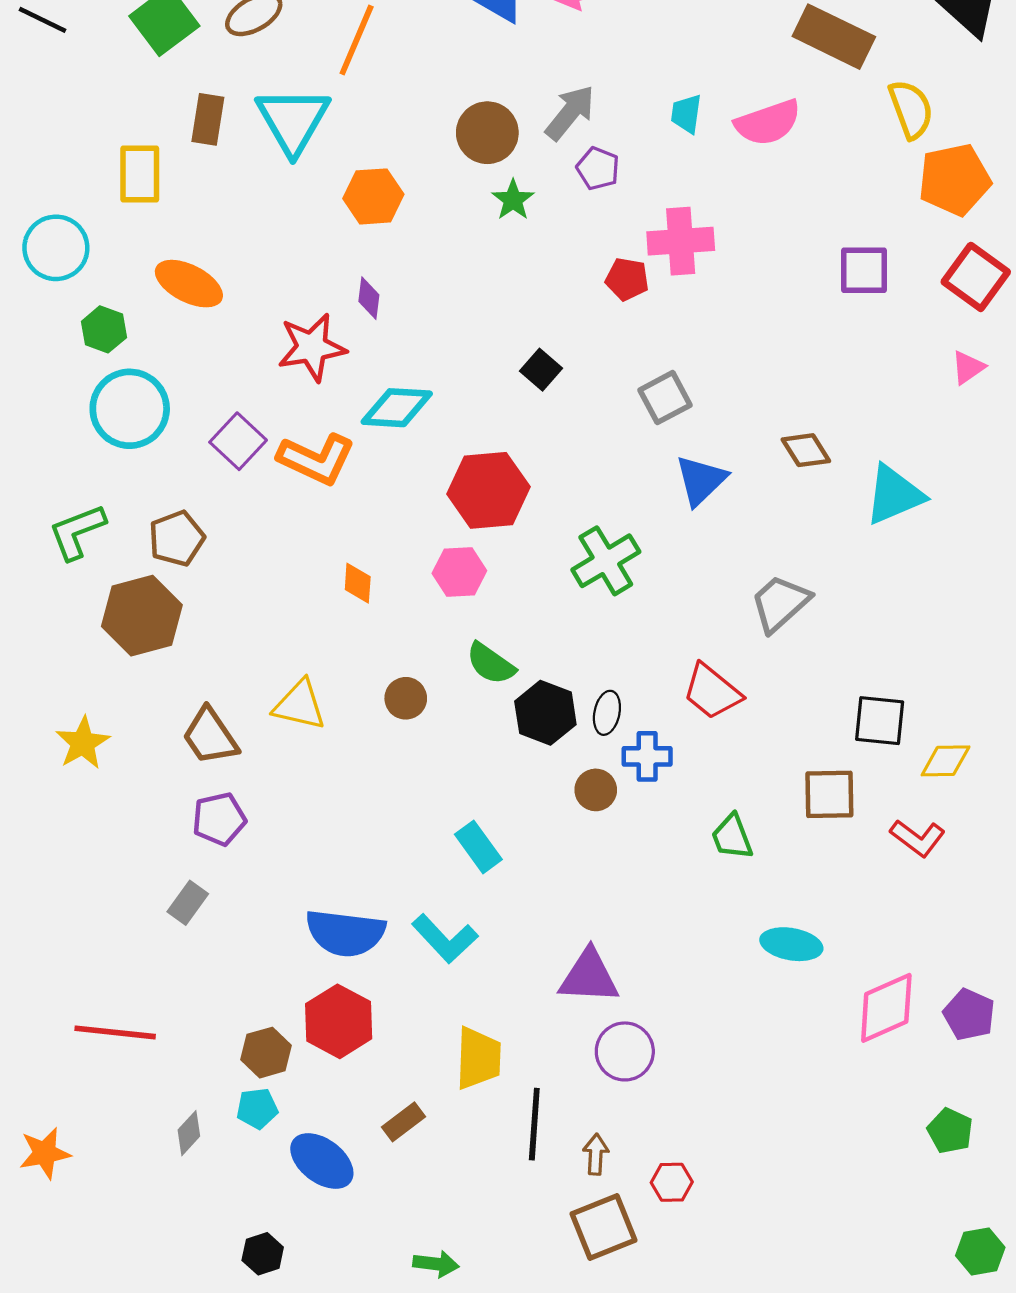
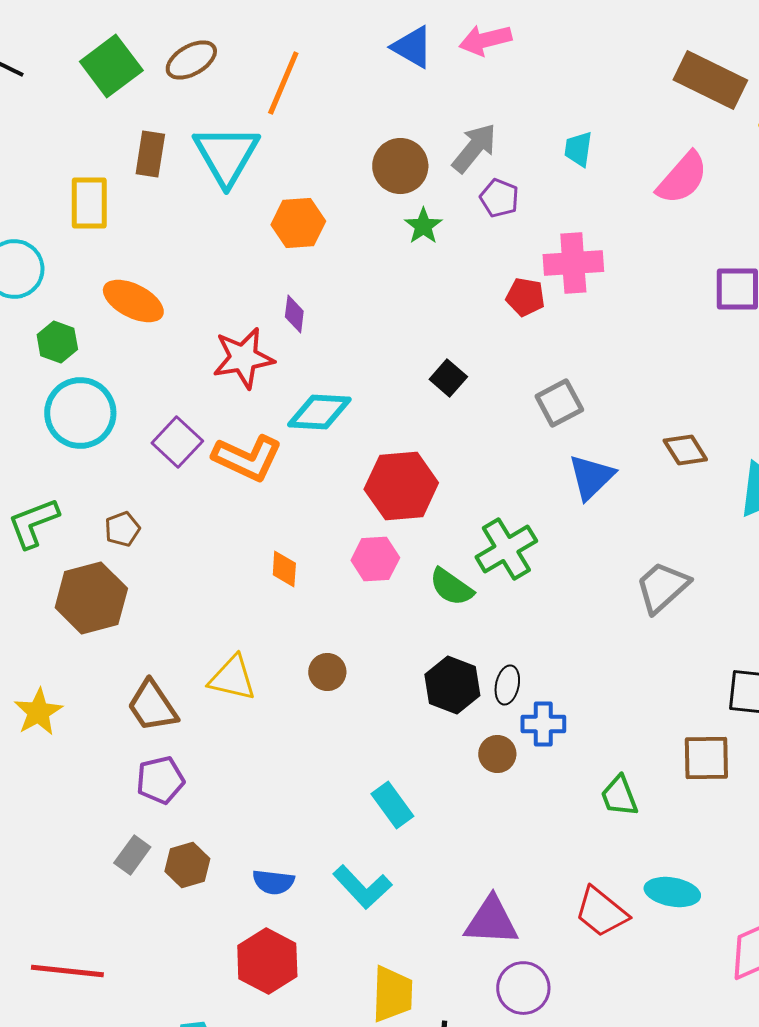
pink semicircle: (768, 123) -> (682, 178), moved, turned -30
brown pentagon: (177, 538) -> (122, 529), size x0.7
green semicircle: (491, 664) -> (451, 587), moved
red trapezoid: (712, 692) -> (601, 912), moved
blue semicircle: (345, 933) -> (273, 882), size x0.6
brown hexagon: (266, 1053) -> (187, 865), moved

